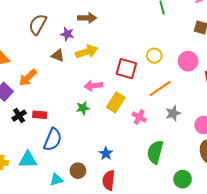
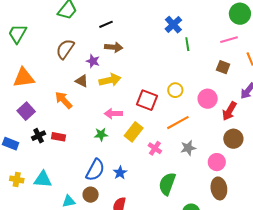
orange arrow: (28, 78) -> (64, 100), moved, turned 84
blue semicircle: (53, 140) -> (95, 170), moved
blue star: (106, 154) -> (120, 173), moved

